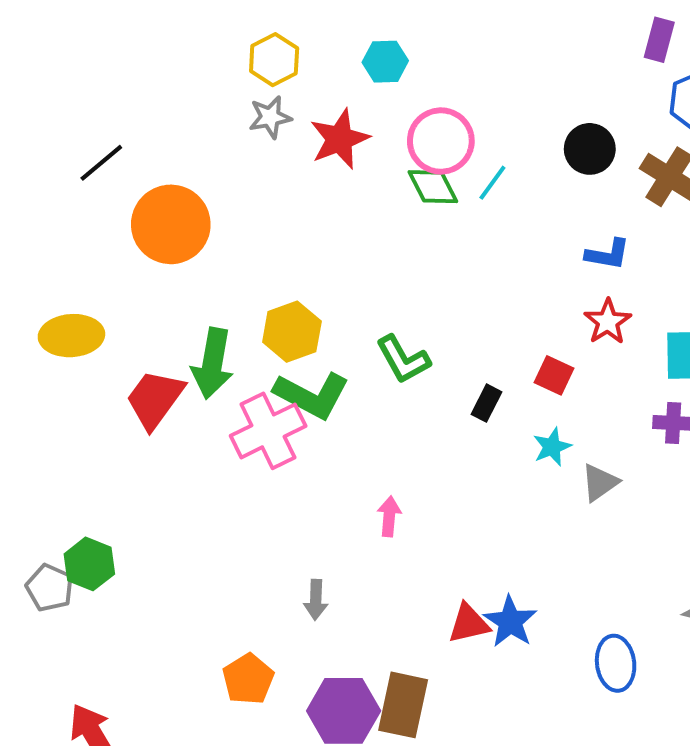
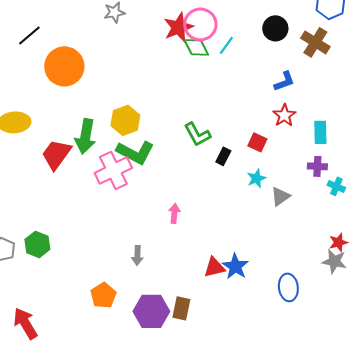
red star: (340, 139) -> (178, 27), moved
blue L-shape: (608, 254) -> (284, 81), turned -30
green L-shape: (403, 359) -> (197, 134), moved
green hexagon: (89, 564) -> (37, 244), moved
brown rectangle: (403, 705) -> (181, 308), size x0.7

